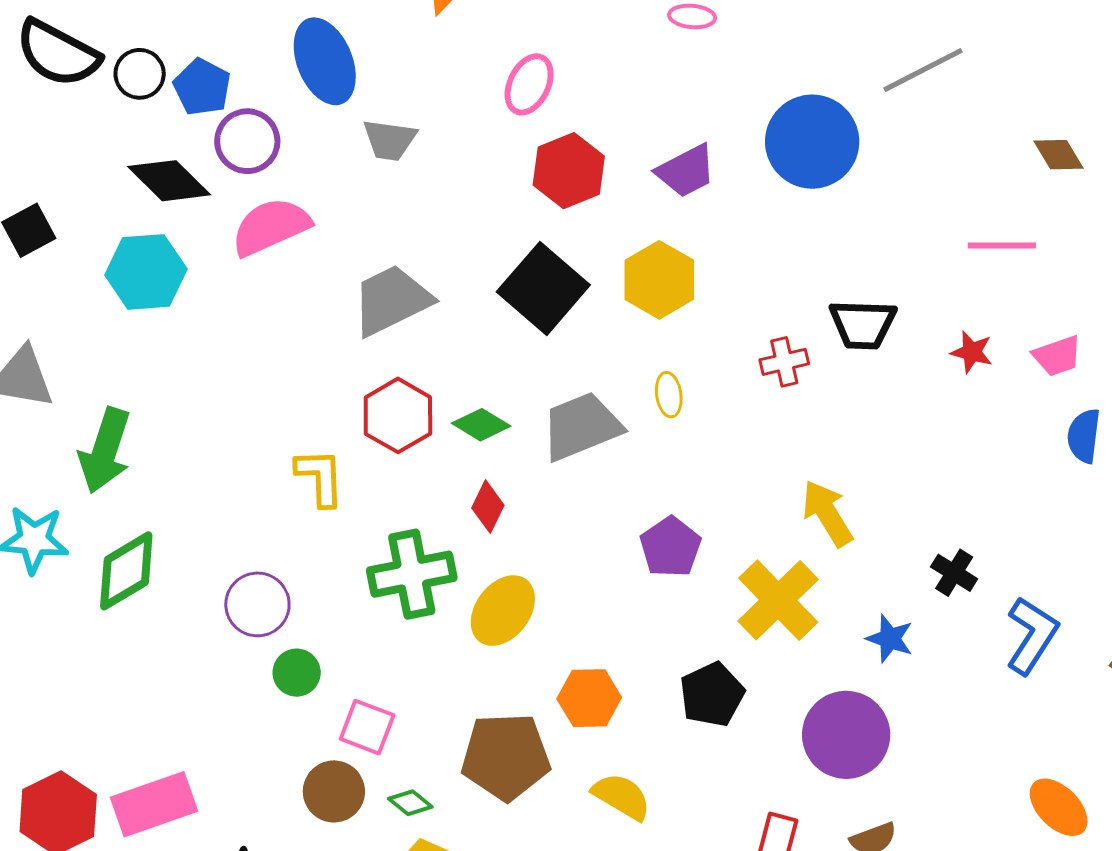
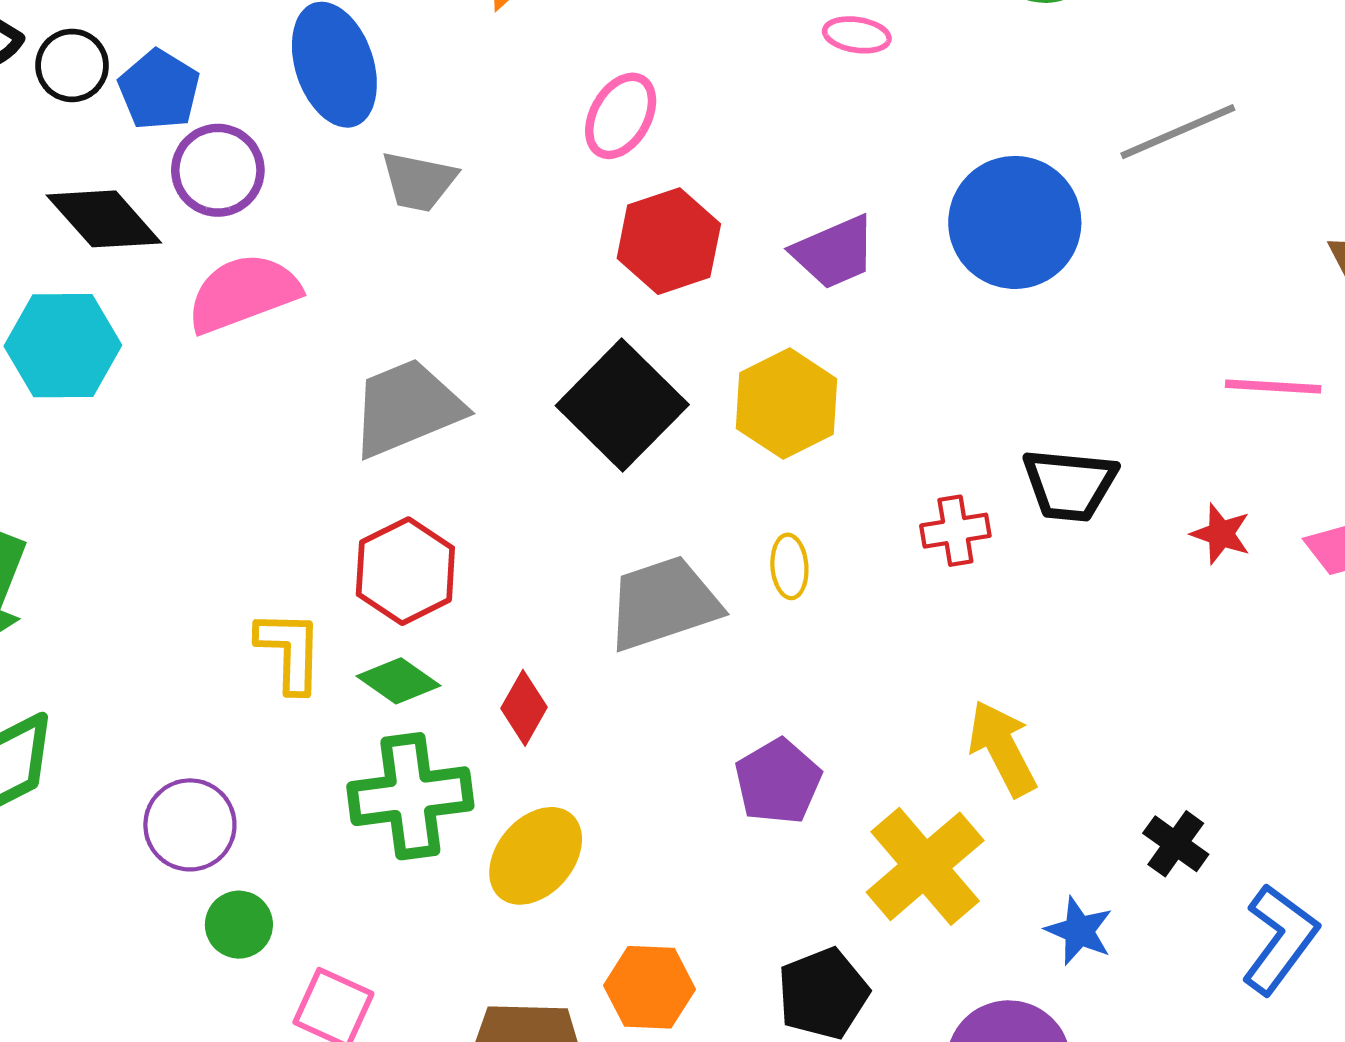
green diamond: (481, 425) -> (398, 681), moved

